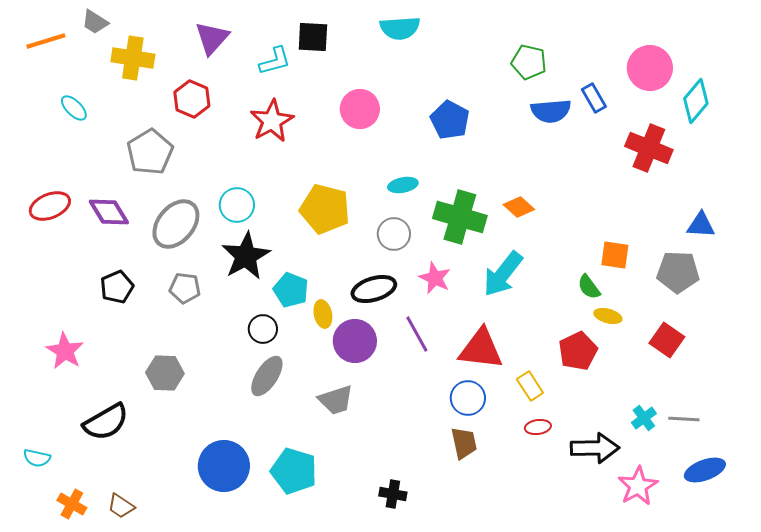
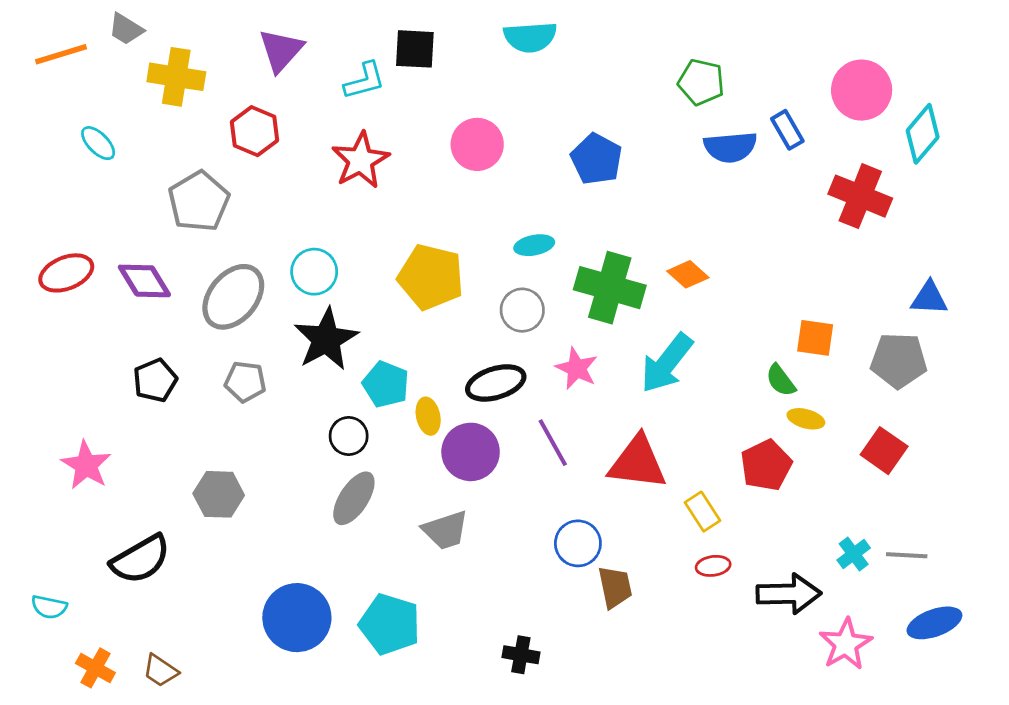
blue circle: (468, 398) -> (578, 543), moved

